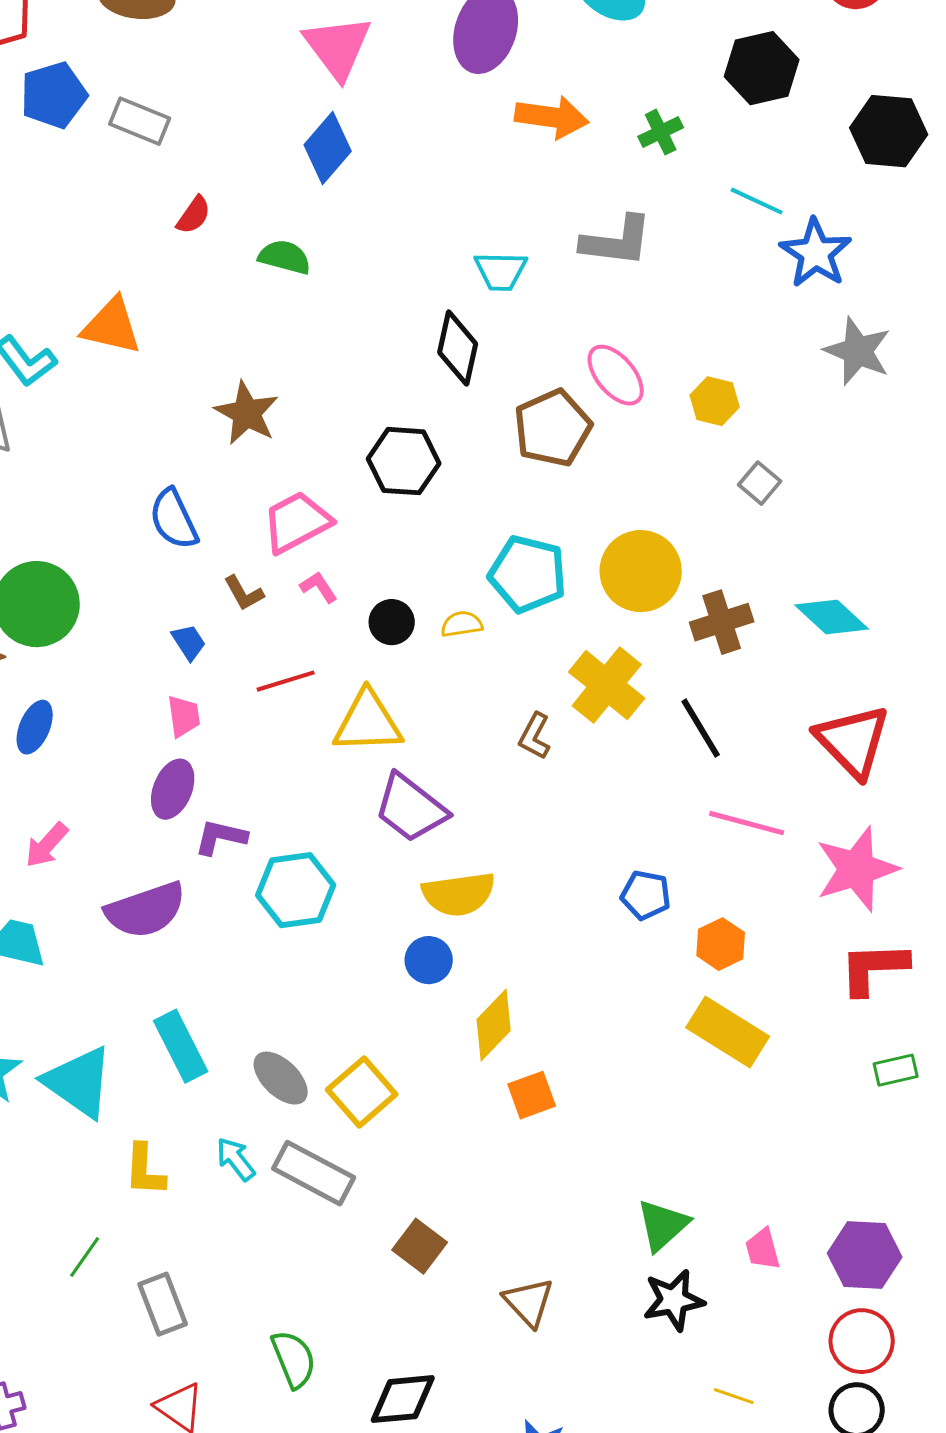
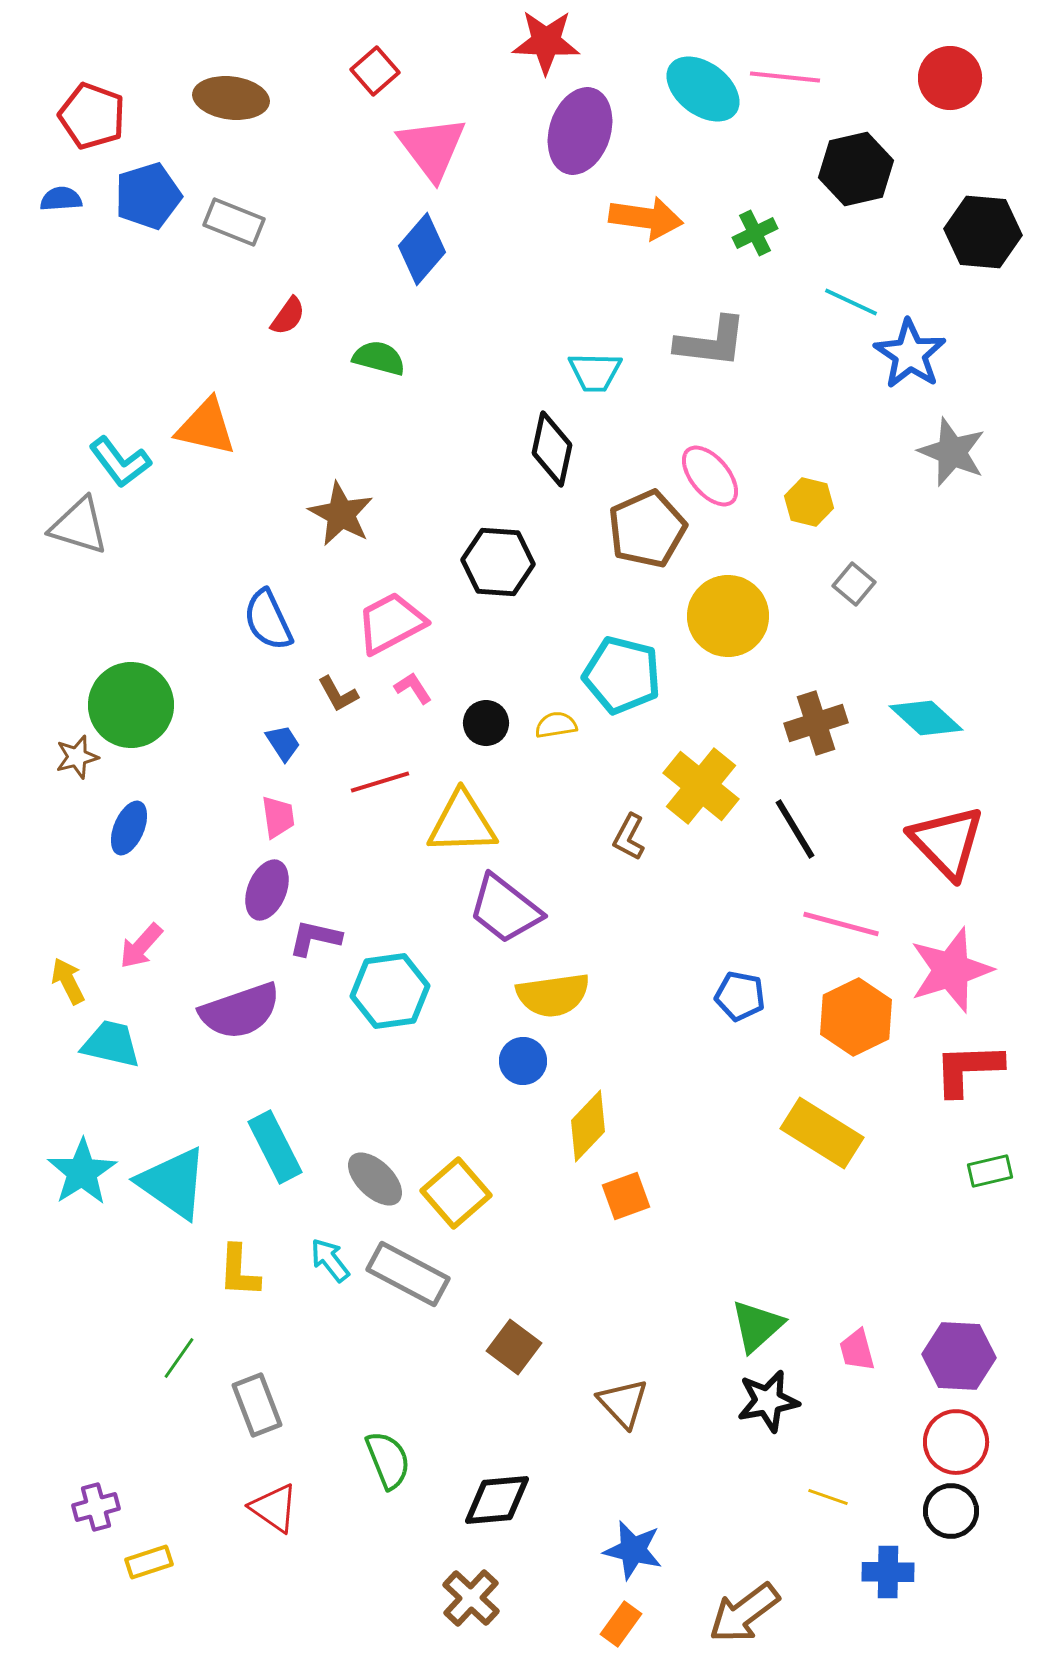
yellow circle: (641, 571) -> (728, 616), moved
orange hexagon: (721, 944) -> (856, 1017), moved, size x1.5

